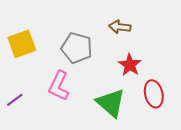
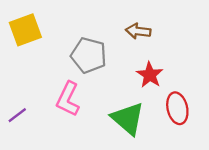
yellow square: (22, 44) -> (25, 30), moved

